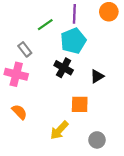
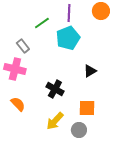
black cross: (64, 68) -> (55, 89), moved
orange square: (80, 104) -> (87, 108), moved
gray circle: (97, 140) -> (79, 130), moved

